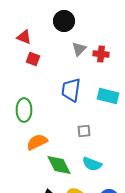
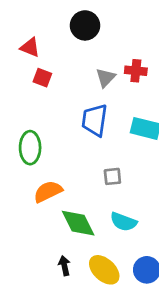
gray triangle: (79, 49) -> (106, 78), moved

